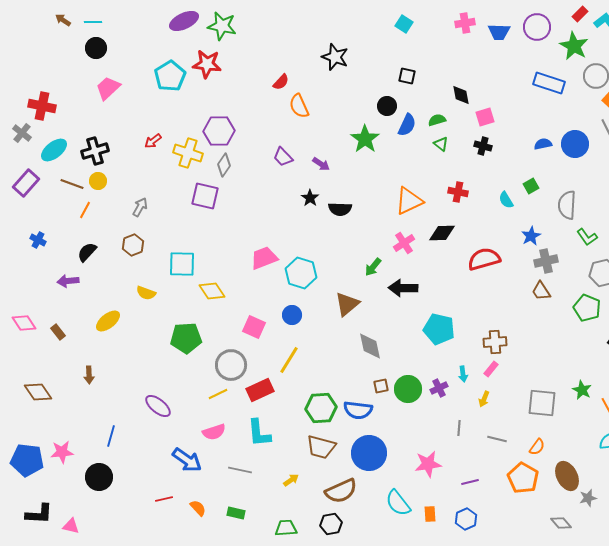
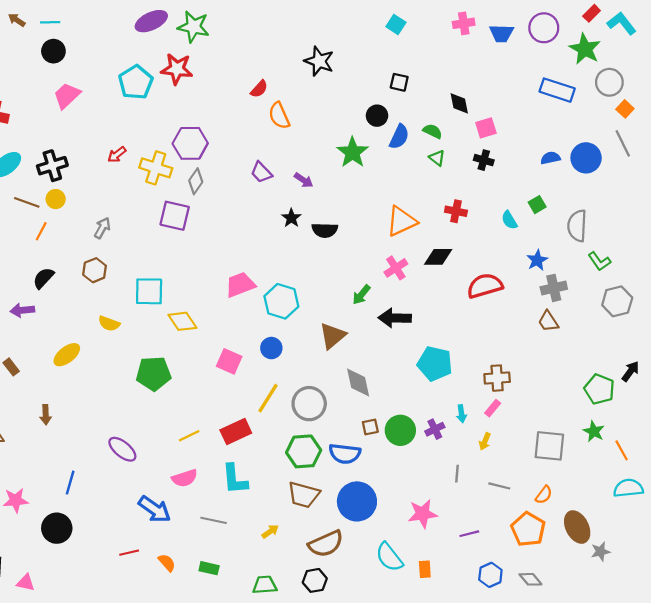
green semicircle: (437, 120) -> (433, 131), turned 42
green pentagon: (587, 308) -> (599, 389), moved
gray circle: (231, 365) -> (309, 404), moved
blue hexagon: (466, 519) -> (490, 575), moved
gray diamond: (561, 523) -> (530, 579), moved

